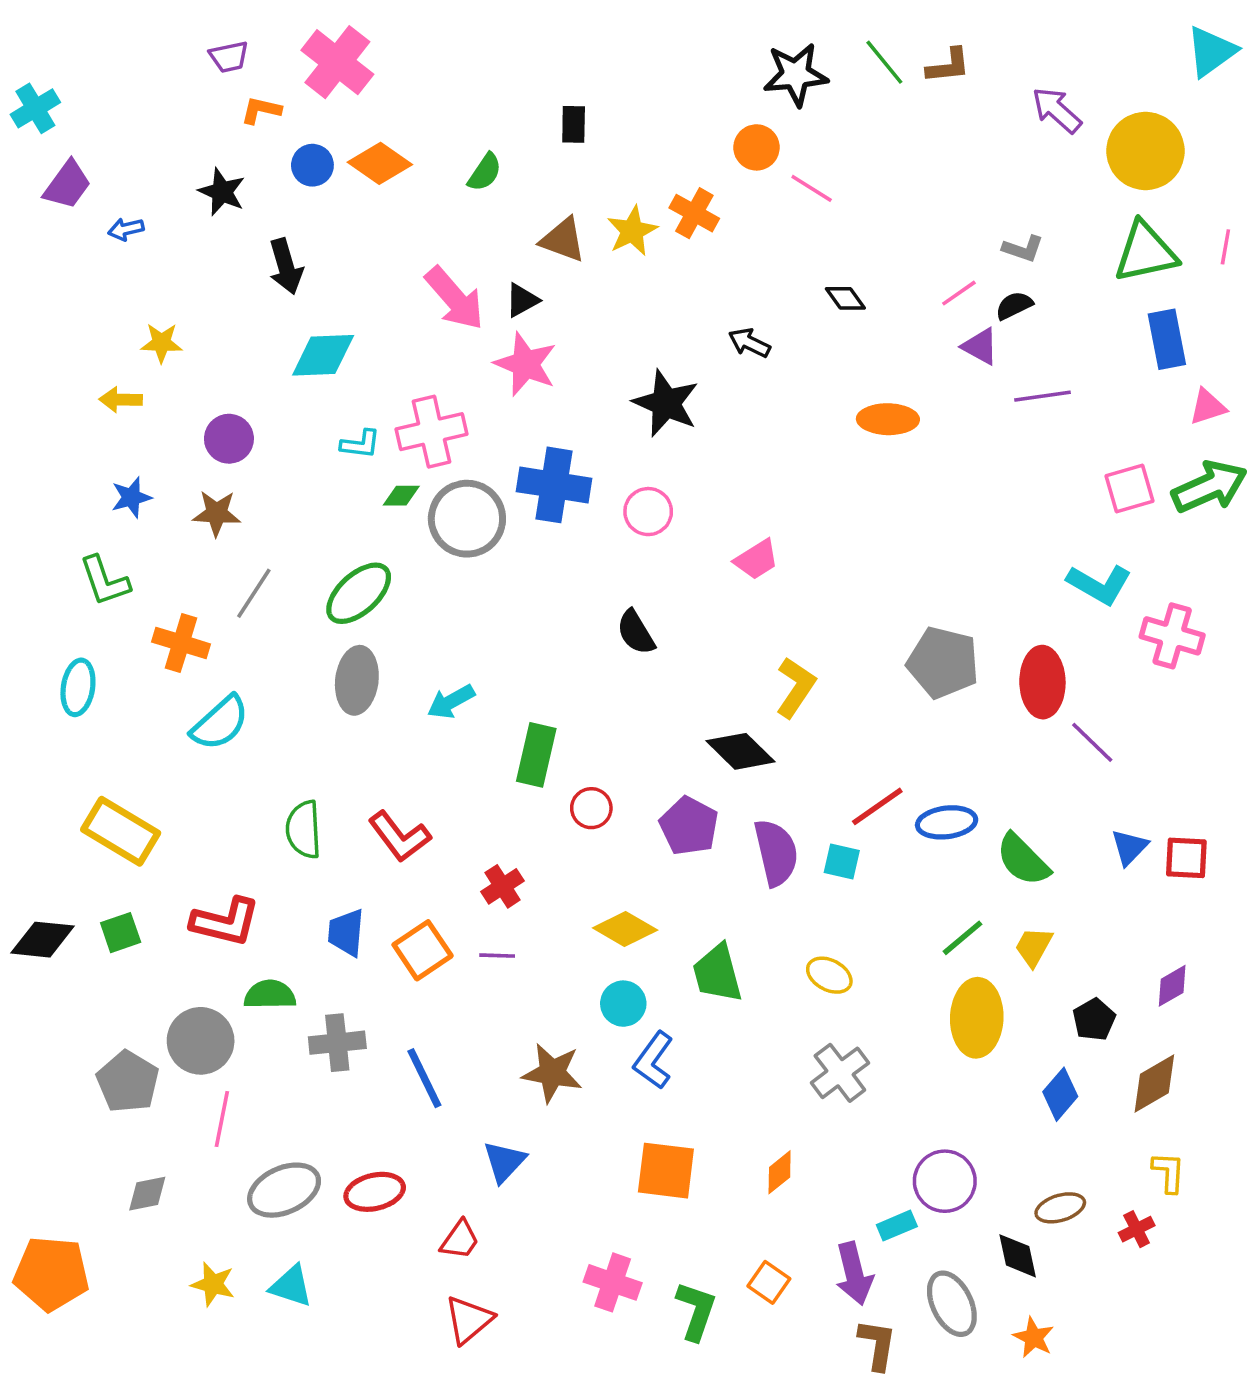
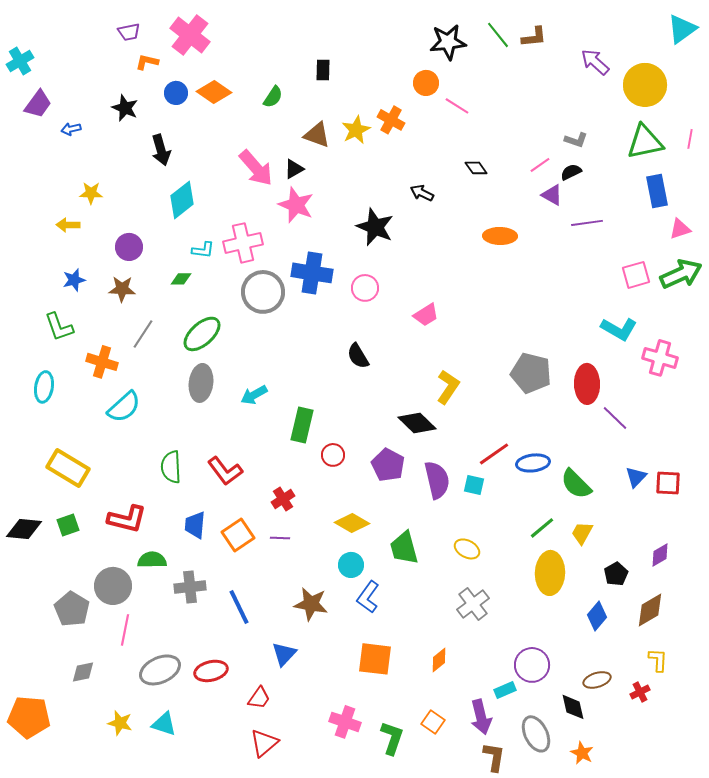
cyan diamond: (323, 355) -> (182, 200), turned -36
green diamond: (401, 496) -> (181, 279), moved

